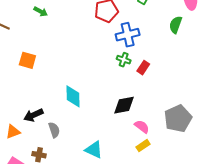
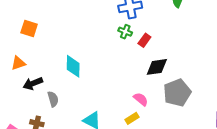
black diamond: (124, 105) -> (157, 67), moved
orange triangle: (13, 132) -> (18, 63), moved
yellow rectangle: (143, 146) -> (132, 118), moved

